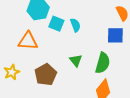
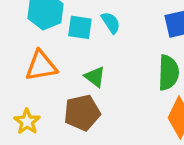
green triangle: (76, 60) -> (95, 77), moved
brown pentagon: (46, 75) -> (82, 113), turned 30

